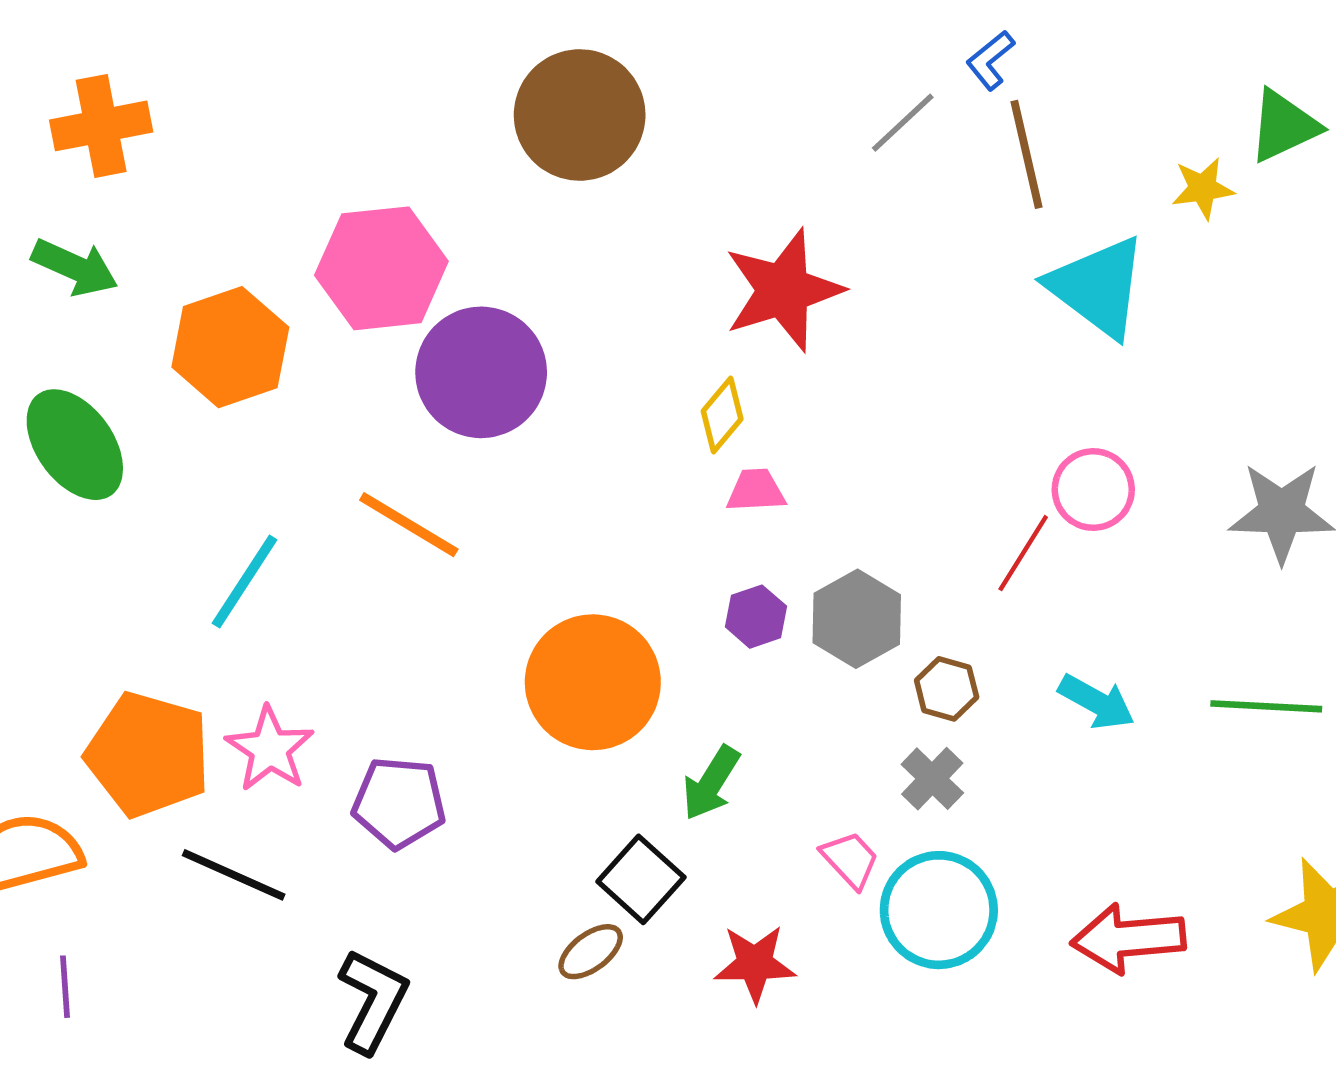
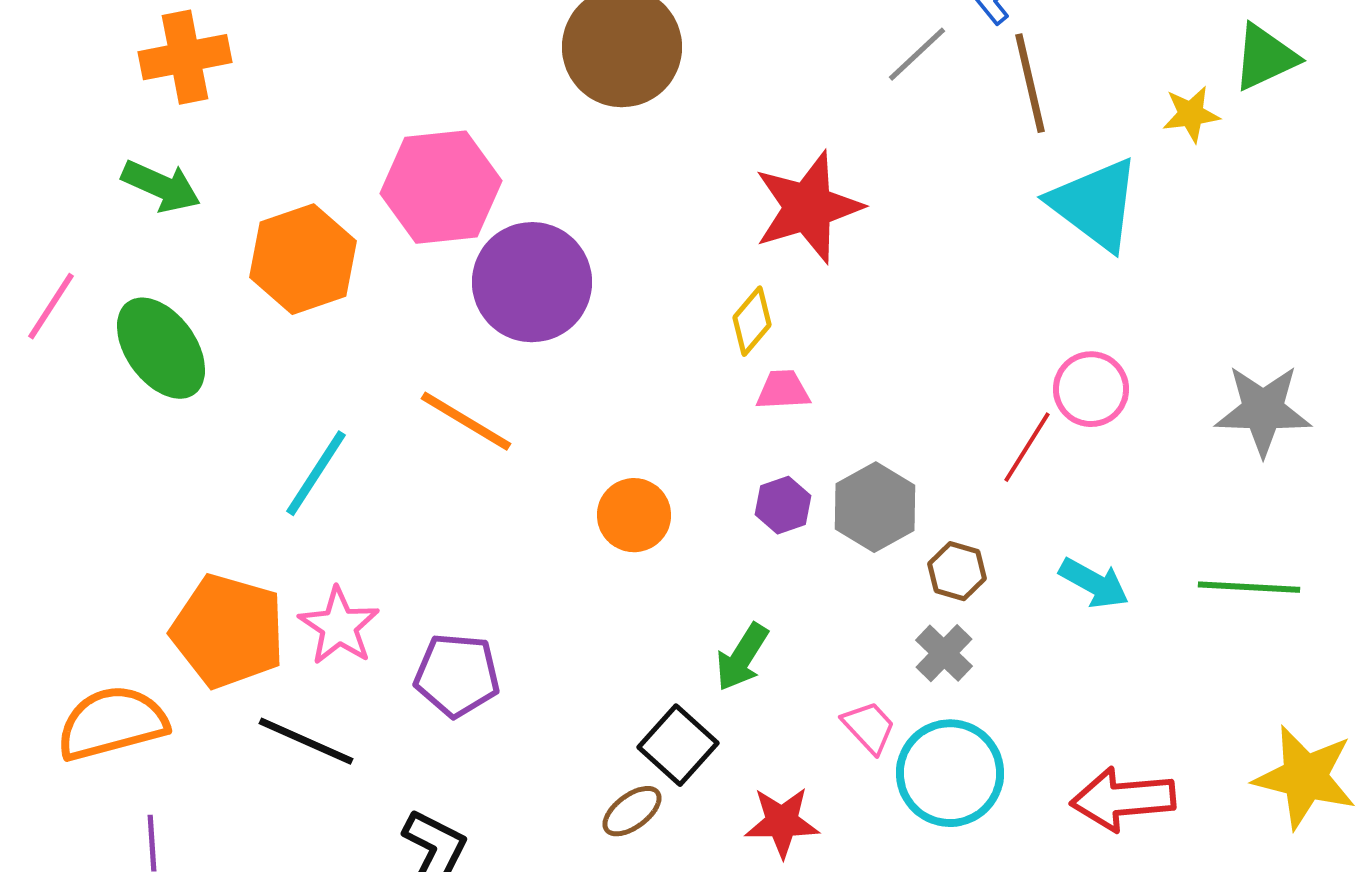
orange circle: (593, 682) -> (634, 515), moved, size x0.6

